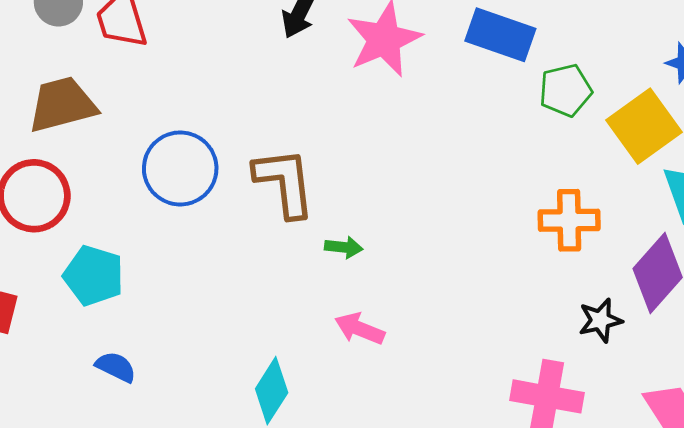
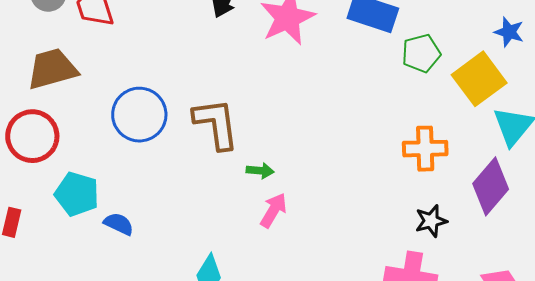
black star: (600, 320) -> (431, 221), moved
pink arrow: (360, 329) -> (273, 210), moved, turned 99
blue semicircle: (116, 367) -> (119, 224), moved

